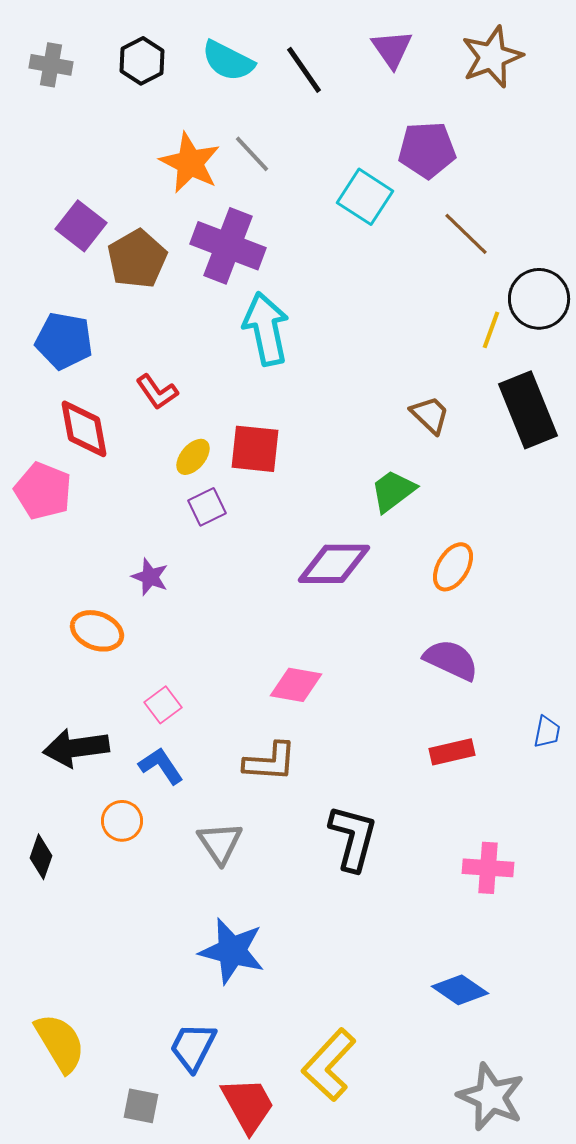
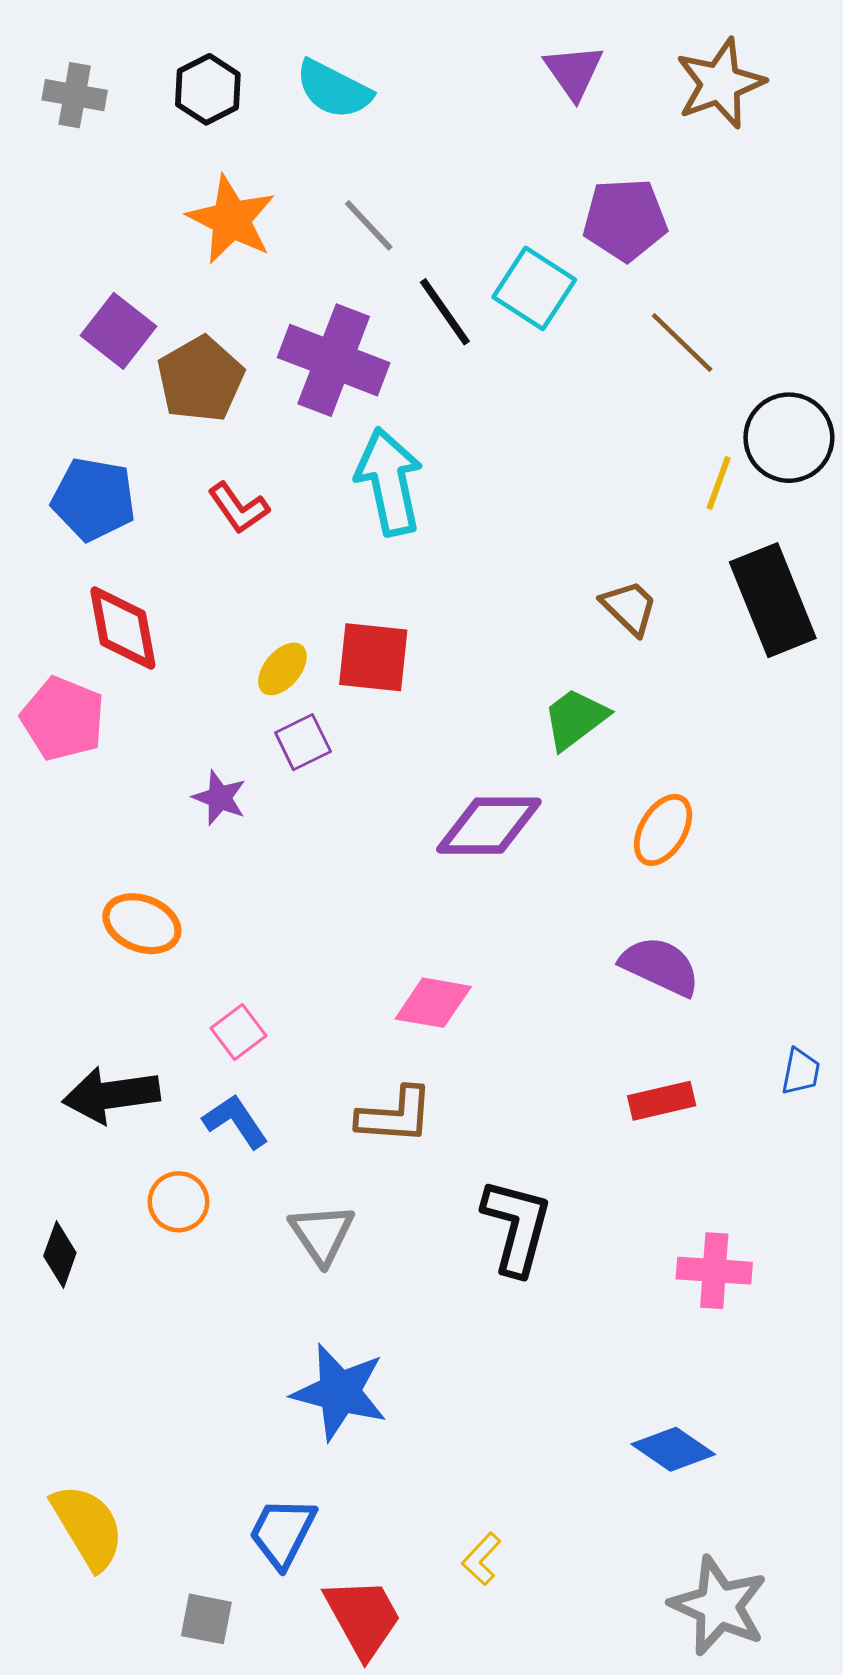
black line: (304, 70) -> (445, 312), moved
orange star: (190, 163) -> (231, 220), moved
red L-shape: (157, 392) -> (239, 508), moved
purple star: (150, 577) -> (219, 798), moved
yellow L-shape: (329, 1065) -> (482, 1559), size x0.5

